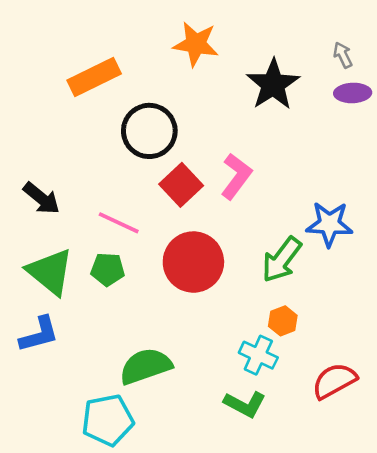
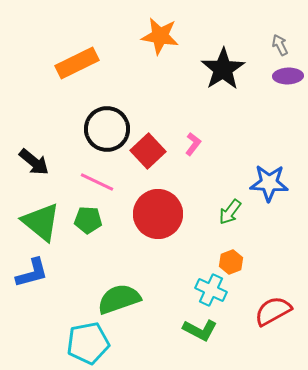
black circle: (149, 131) -> (107, 129), moved
pink L-shape: (236, 176) -> (193, 144), size x0.6
green arrow: (282, 260) -> (230, 212), size x0.7

